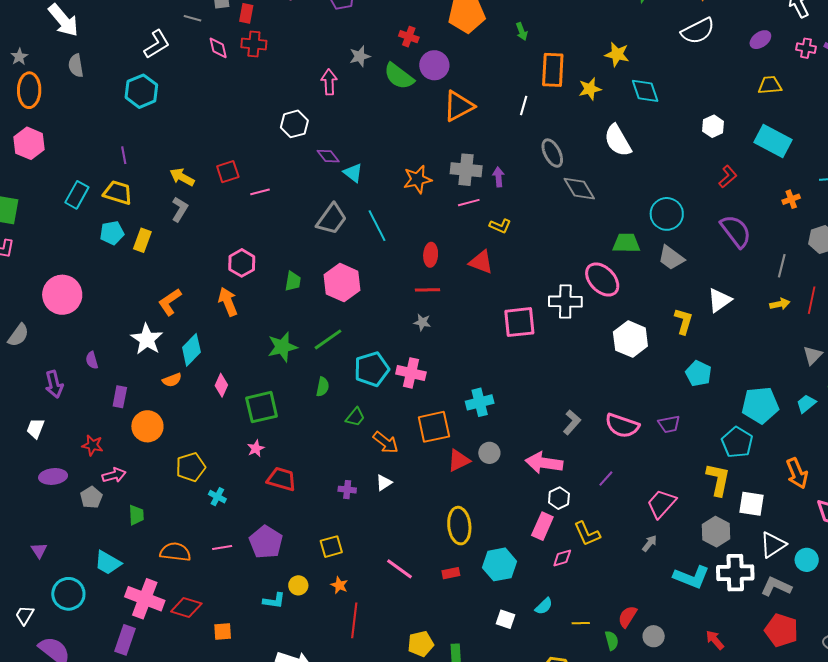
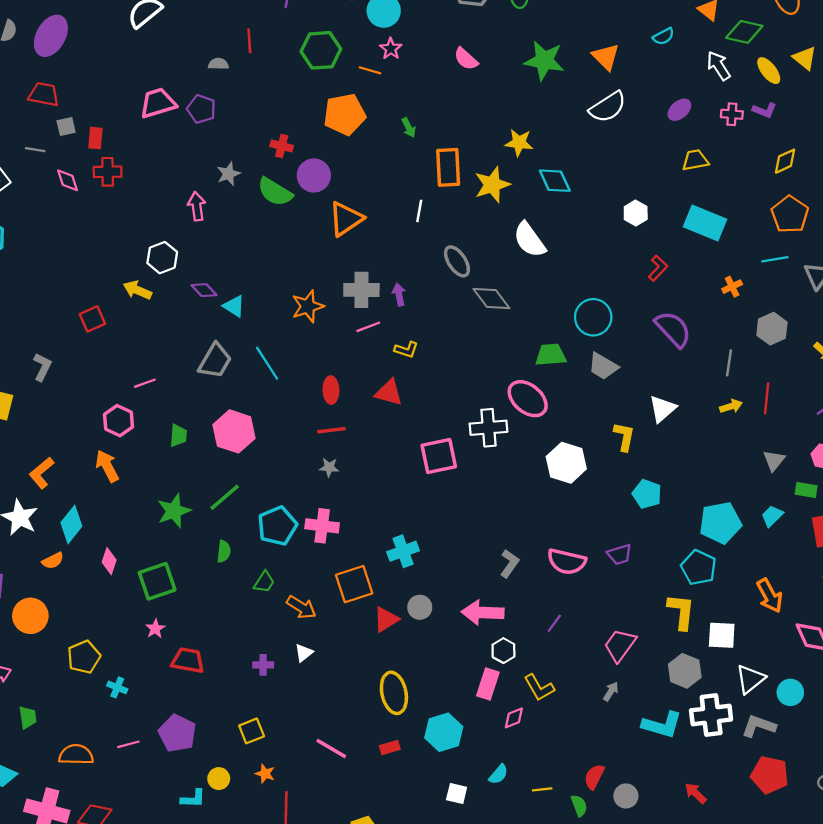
yellow star: (590, 89) -> (492, 185), size x1.4
yellow arrow: (182, 177) -> (137, 290), moved
pink line: (260, 192) -> (145, 383), moved

